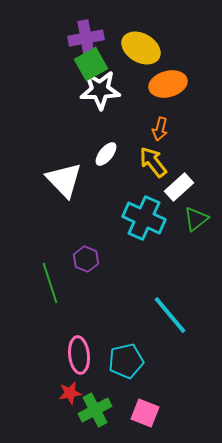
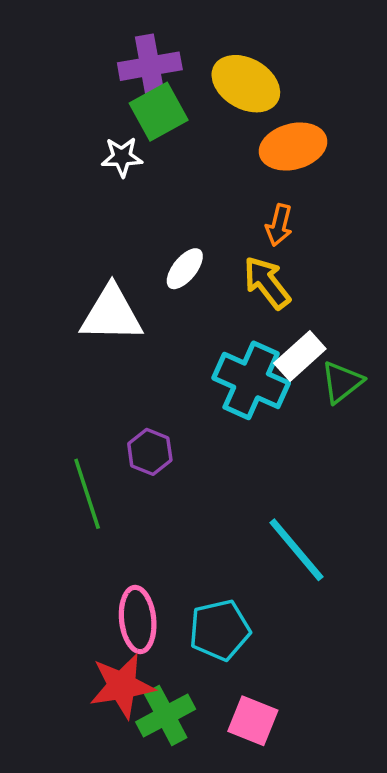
white star: (100, 90) -> (122, 157), moved, size x0.6
white triangle: (64, 180) -> (111, 314), turned -45
white rectangle: (179, 187) -> (300, 356), moved
red star: (70, 393) -> (122, 686), size x1.6

